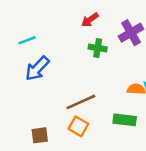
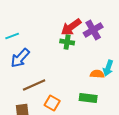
red arrow: (90, 20) -> (71, 27), moved, size x1.5
brown line: (81, 102) -> (34, 85), moved

